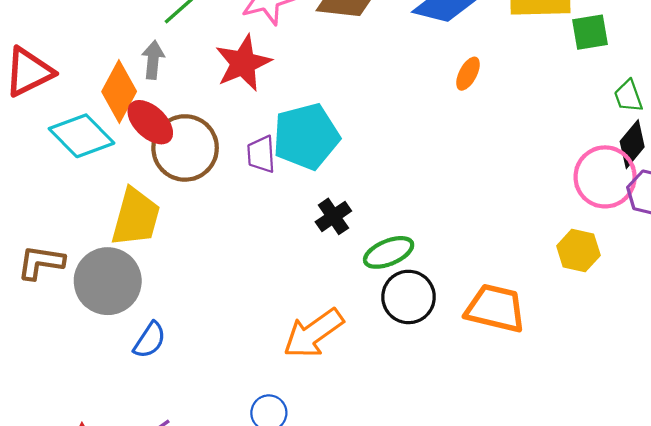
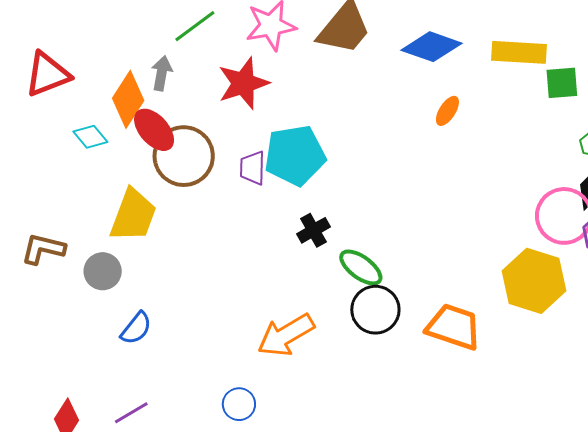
cyan diamond: (82, 136) -> (90, 137), size x0.6
yellow hexagon: (578, 251) -> (534, 281), size x1.6
green ellipse: (389, 252) -> (361, 267), turned 54
gray circle: (108, 281) -> (103, 271), size x0.6

